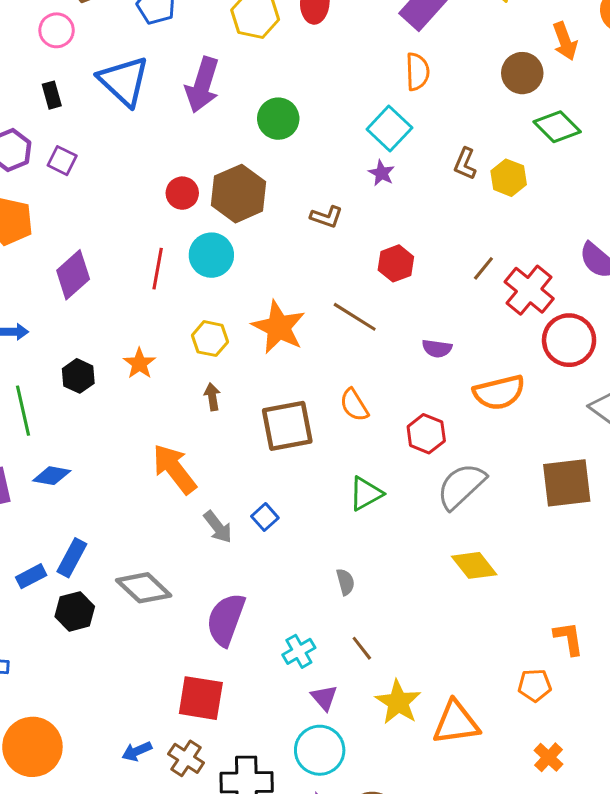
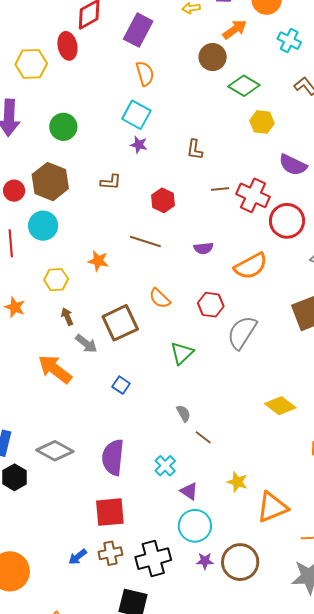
orange arrow: (565, 41) -> (235, 29), turned -90
brown L-shape: (465, 164) -> (195, 150), moved
yellow hexagon: (509, 178) -> (262, 122), moved
brown line: (483, 268) -> (220, 189), turned 60
orange star: (279, 327) -> (98, 261), size x0.6
gray arrow: (218, 527) -> (86, 344), moved
yellow diamond: (474, 565) -> (280, 406), moved
brown line: (362, 648) -> (203, 437), moved
yellow star: (398, 702) -> (237, 482), size x0.7
orange triangle: (456, 723) -> (272, 507), moved
brown cross: (186, 758) -> (110, 553), turned -30

